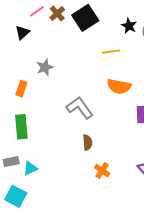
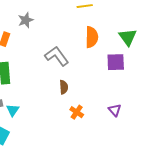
orange semicircle: (119, 86) -> (92, 37), turned -100
cyan triangle: (30, 168) -> (13, 110), turned -32

